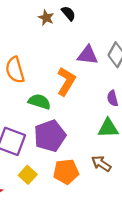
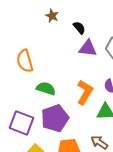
black semicircle: (68, 13) -> (79, 28), moved
orange L-shape: (66, 81) -> (85, 92), moved

